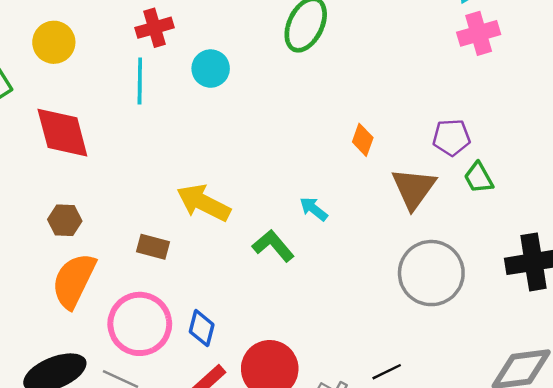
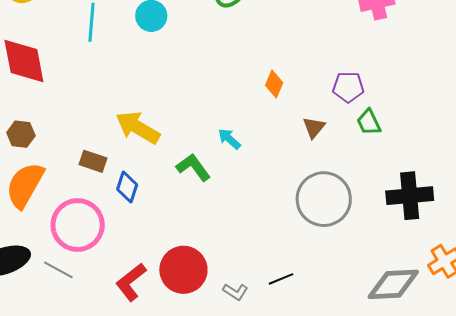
brown triangle: (414, 188) -> (314, 127), size x0.6
blue diamond: (202, 328) -> (127, 187), moved

